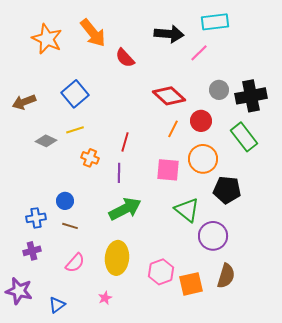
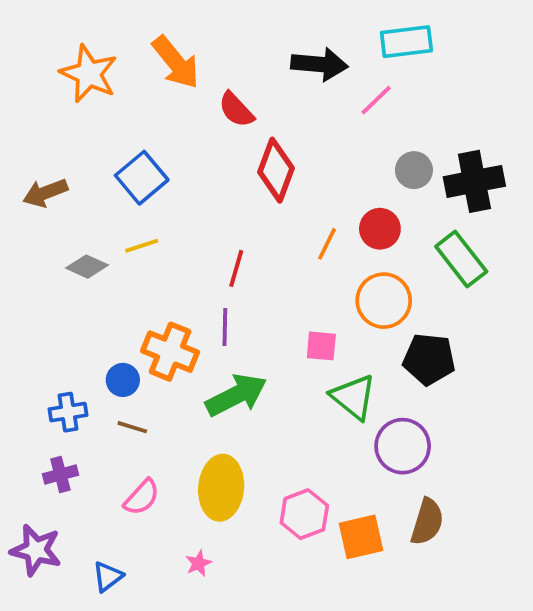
red diamond: (169, 96) -> (276, 170), moved, turned 68
orange cross: (90, 158) -> (170, 352), moved, size x1.6
pink square: (168, 170) -> (321, 346), moved, size x0.7

